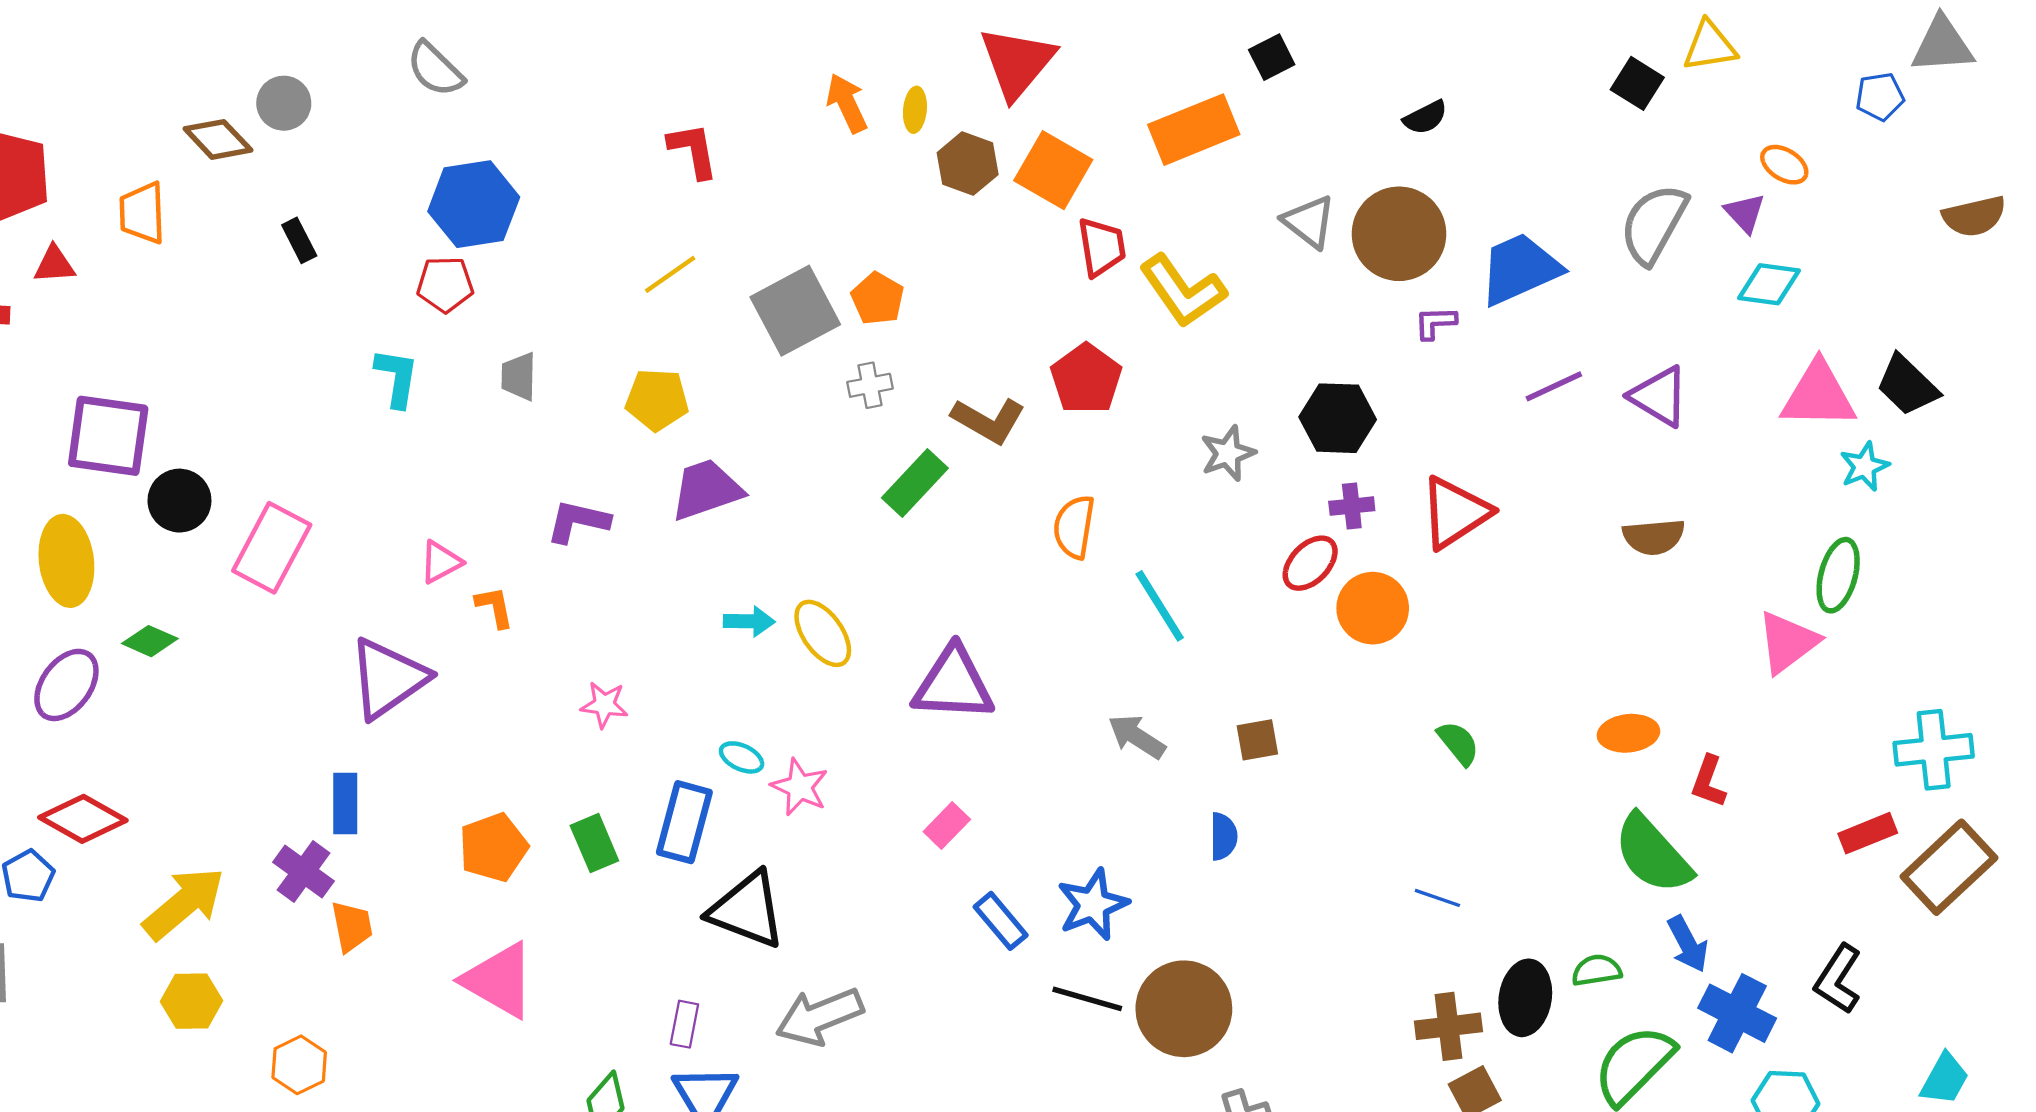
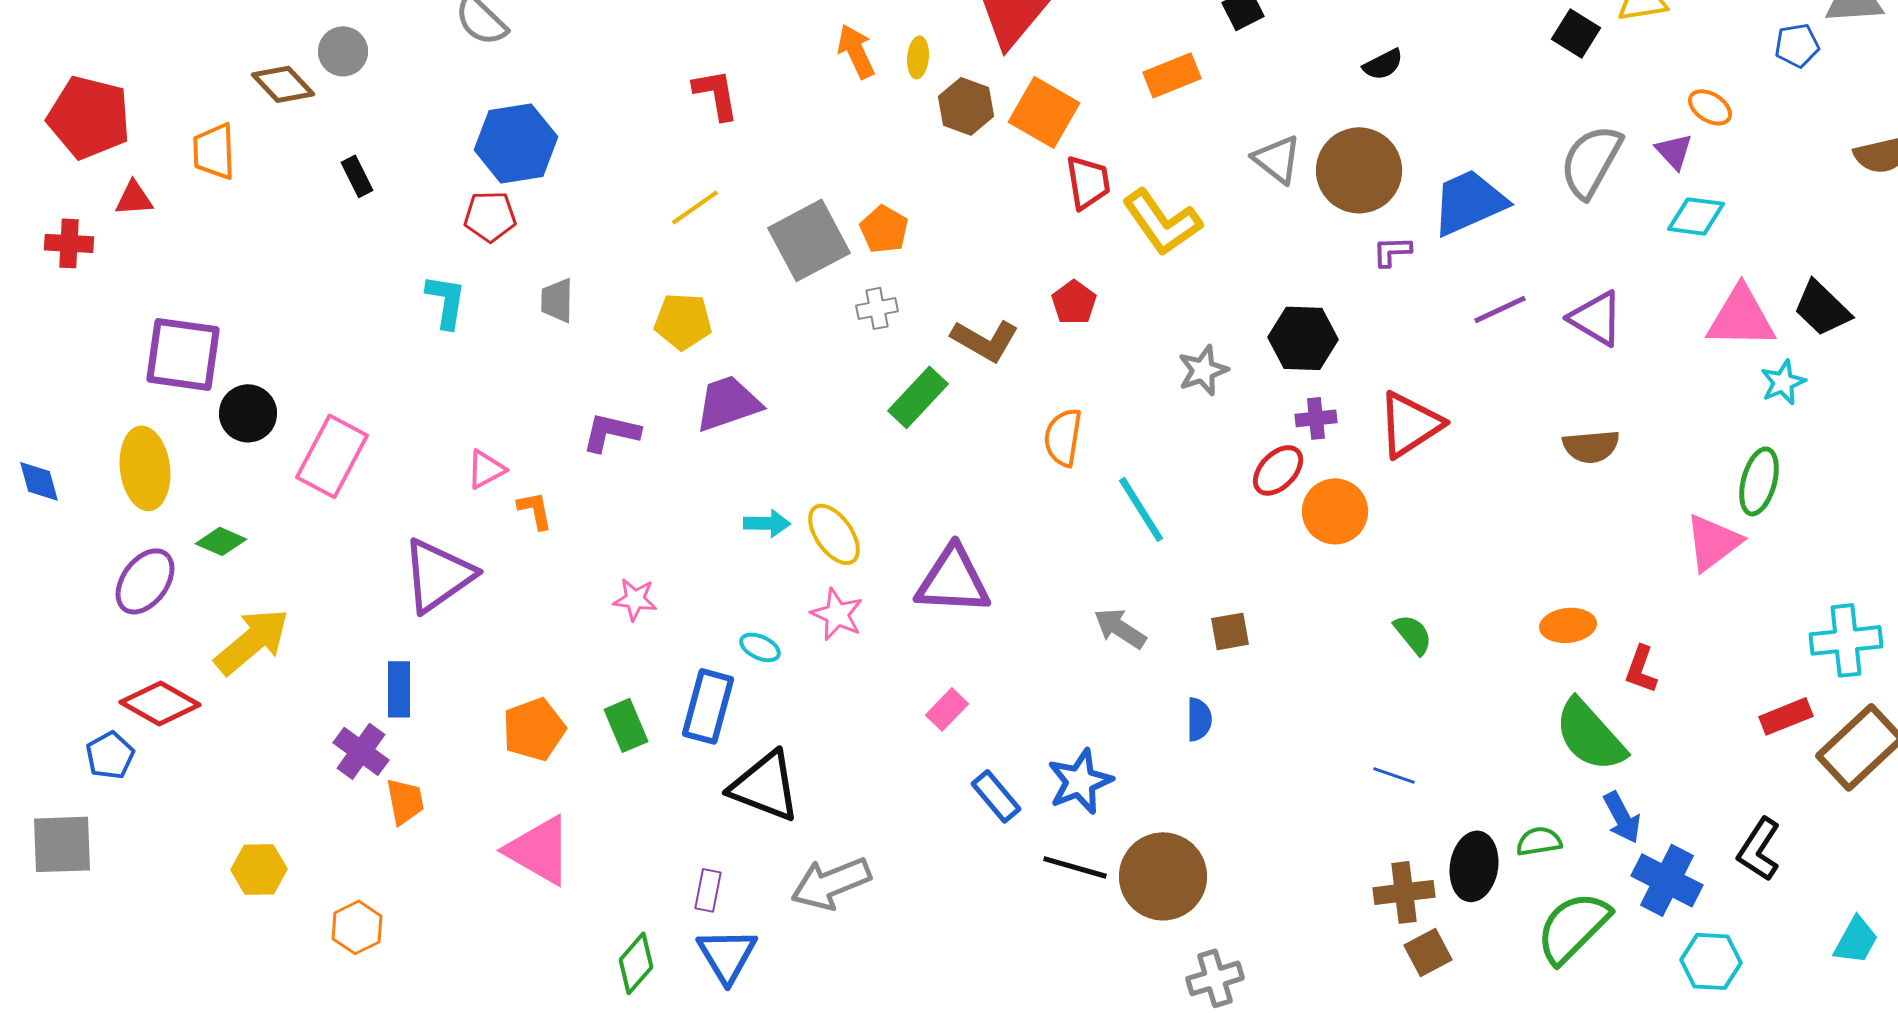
orange rectangle: (1194, 130) -> (1172, 75), size x0.7
red pentagon: (1086, 379) -> (1074, 302), size x0.7
pink star: (800, 787) -> (837, 614), moved
yellow arrow: (184, 903) -> (252, 641), moved

